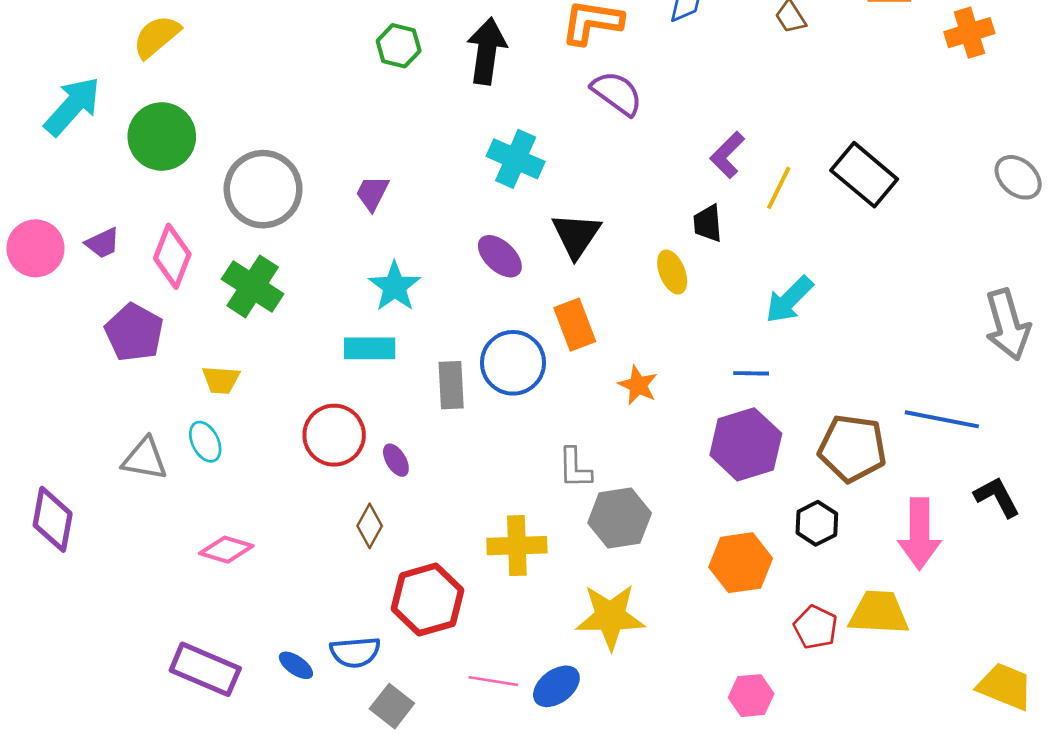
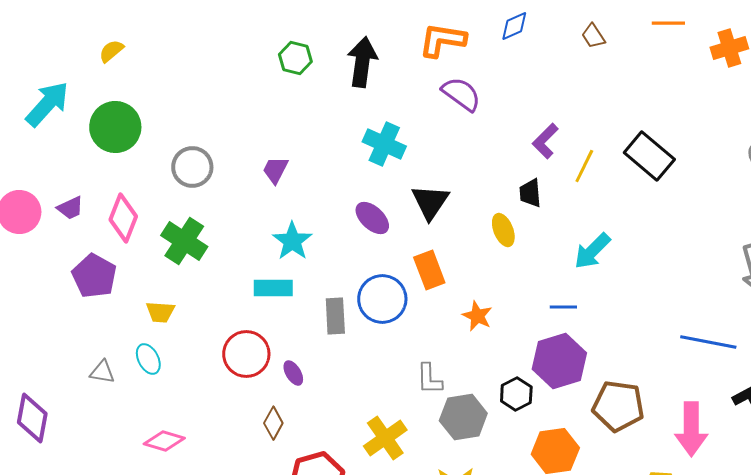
yellow semicircle: (157, 37) -> (111, 51), size x0.7
gray circle: (263, 189) -> (192, 167), size x0.7
brown pentagon: (852, 448) -> (618, 406), moved
gray triangle: (145, 459) -> (102, 372), size x0.7
black hexagon: (817, 523) -> (516, 394), moved
yellow cross: (517, 546) -> (385, 438), turned -33

